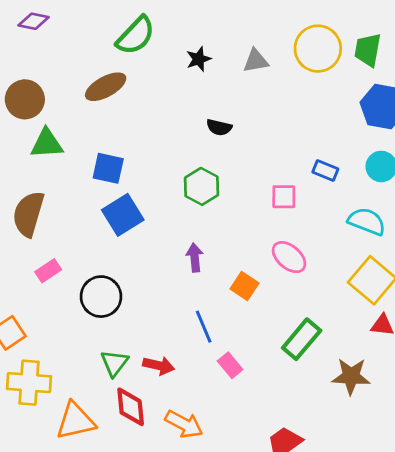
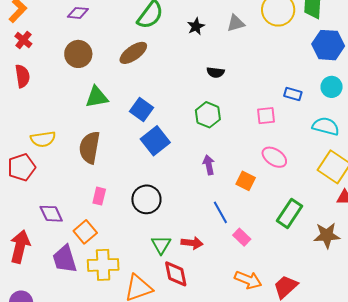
brown circle: (25, 99) -> (78, 54), moved
blue square: (108, 168) -> (141, 110), turned 30
pink rectangle: (48, 271) -> (99, 196), moved, turned -36
orange arrow: (184, 424) -> (248, 280), moved

